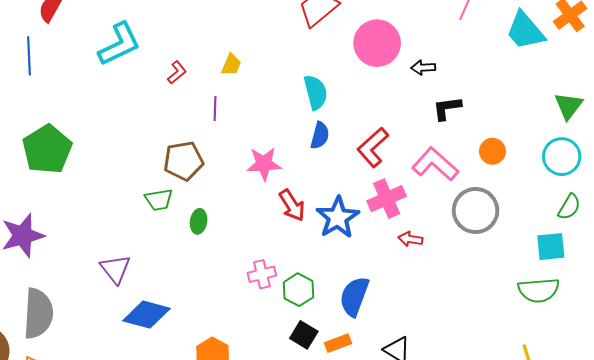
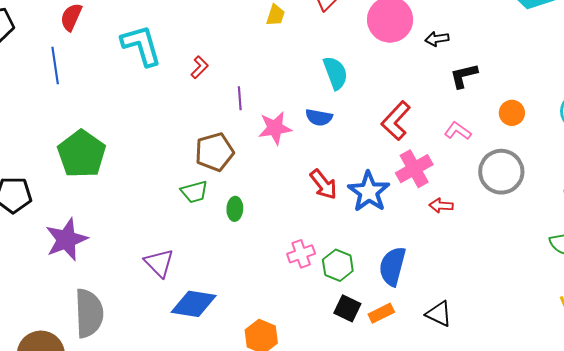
cyan L-shape: (119, 44) -> (141, 45), turned -75
yellow trapezoid: (231, 65) -> (276, 15), moved
blue semicircle: (320, 135) -> (319, 117), moved, turned 92
pink star: (264, 164) -> (275, 128), moved
pink L-shape: (435, 164) -> (458, 131), size x0.6

